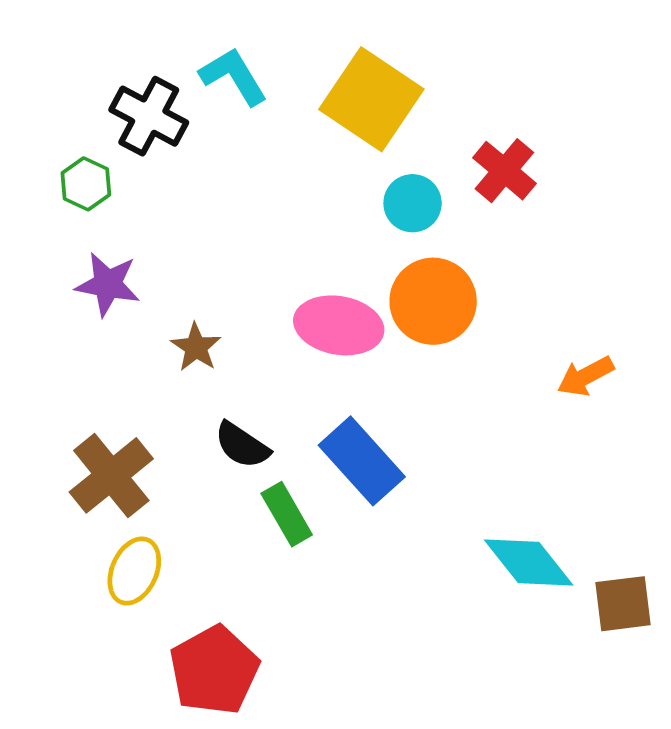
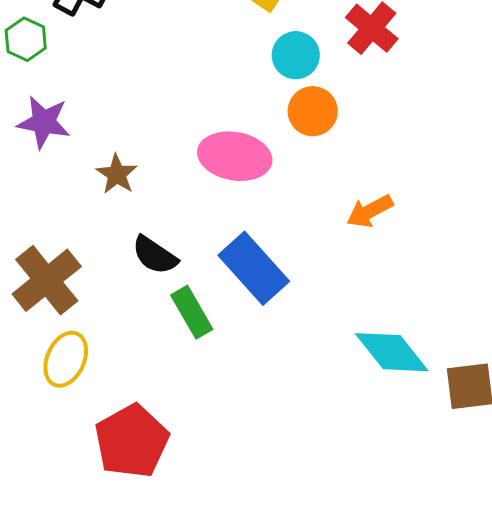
orange circle: (433, 301) -> (313, 111), moved, size x0.7
orange arrow: (585, 376) -> (370, 211), moved

